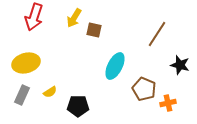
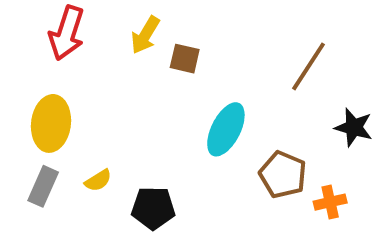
yellow ellipse: (26, 63) -> (51, 123), turned -68

